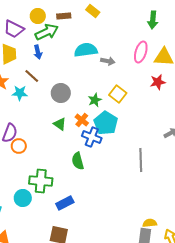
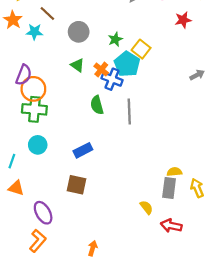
yellow square: (118, 94) -> (141, 49), moved
orange cross: (82, 120) -> (101, 70), moved
orange circle: (19, 146) -> (33, 89), size x1.5
gray line: (141, 160) -> (129, 112), moved
green cross: (41, 181) -> (34, 109), moved

